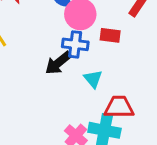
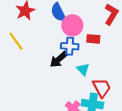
red trapezoid: (119, 107) -> (102, 88), turned 65

